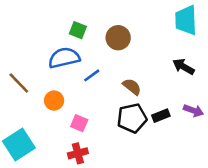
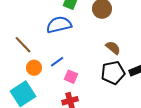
blue line: (92, 75) -> (57, 62), moved
orange circle: (54, 101) -> (34, 68), moved

